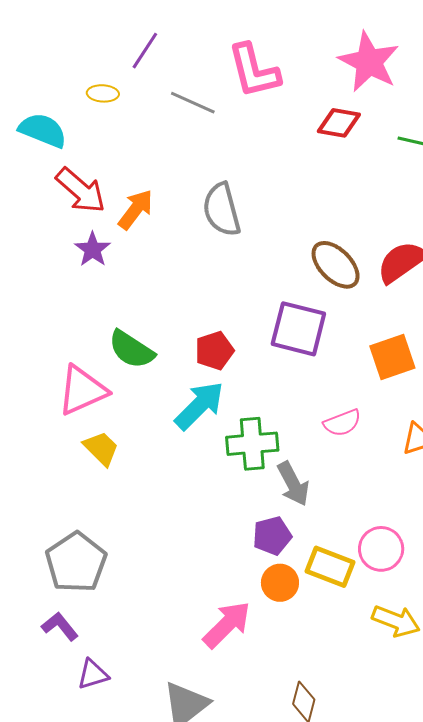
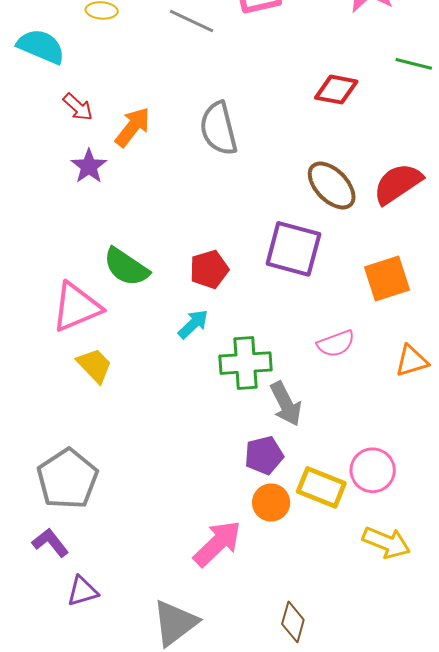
red diamond: (339, 123) -> (336, 90), moved
red arrow: (81, 190) -> (78, 107), size x0.6
cyan arrow: (199, 406) -> (193, 324), size x0.6

